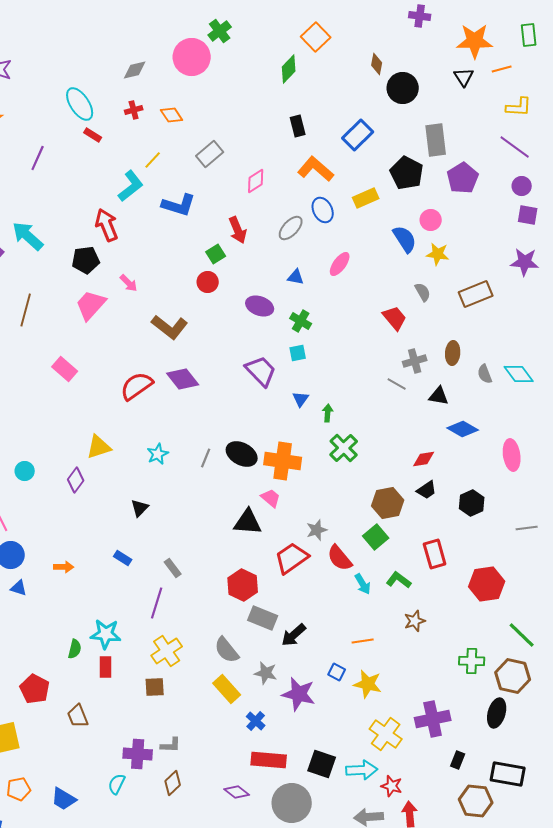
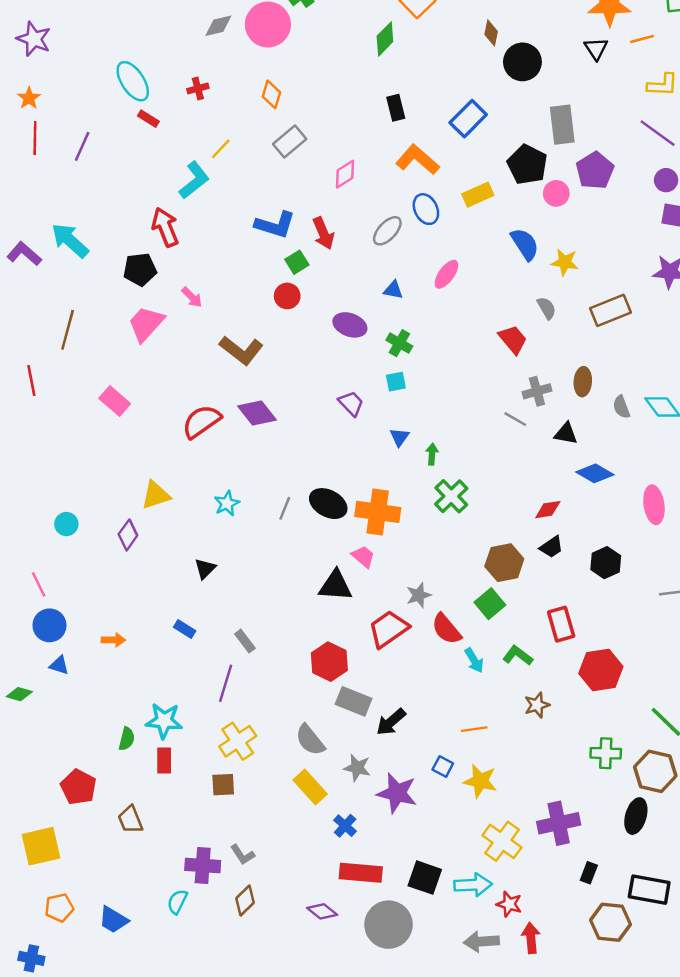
gray diamond: (135, 70) -> (218, 26), moved
orange diamond: (172, 115) -> (271, 94), moved, turned 50
blue L-shape: (179, 205) -> (275, 225), moved
pink circle: (431, 220) -> (556, 193), moved
purple trapezoid: (261, 371) -> (351, 403), size x0.7
red hexagon: (487, 584) -> (601, 670), moved
gray L-shape: (171, 745) -> (243, 855), turned 55

